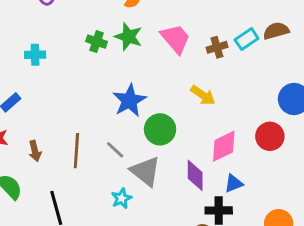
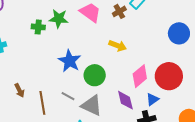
red circle: (270, 136) -> (169, 76), moved, size x1.4
brown arrow: (35, 151) -> (19, 90), moved

